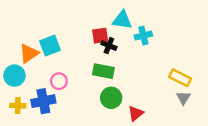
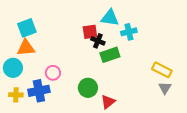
cyan square: (50, 46) -> (27, 28), moved
orange triangle: (29, 53) -> (26, 48), turned 30
green rectangle: (103, 71) -> (110, 55), moved, turned -30
green circle: (111, 98) -> (88, 88), moved
red triangle: (136, 113) -> (108, 102), moved

